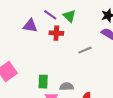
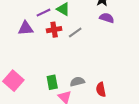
purple line: (50, 15) -> (43, 13), turned -48
gray line: (85, 50) -> (75, 33), moved

